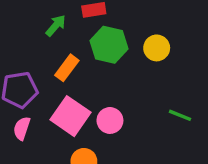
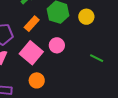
pink circle: (110, 120) -> (57, 45), moved

